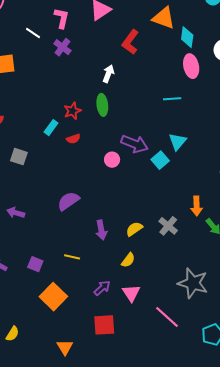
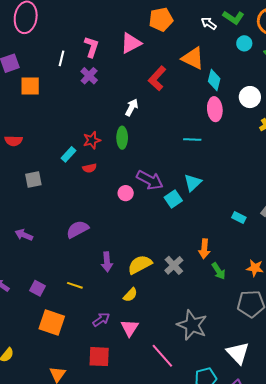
white line: (33, 33) -> (61, 58), turned 63
gray square: (19, 157) -> (33, 180), turned -36
yellow semicircle: (134, 229) -> (140, 265), size x1.4
orange square: (53, 297) -> (52, 323), turned -32

